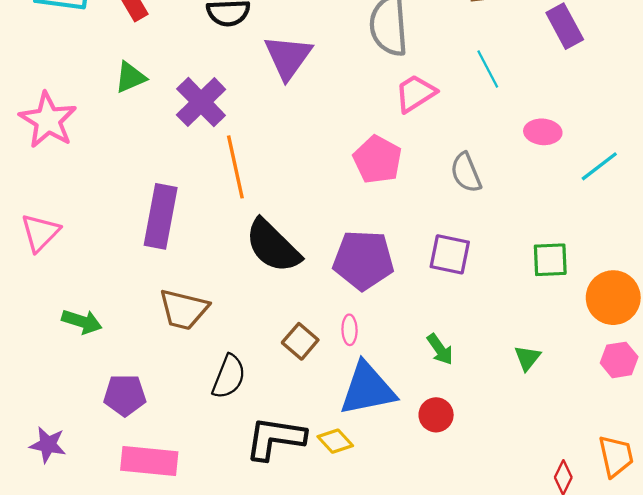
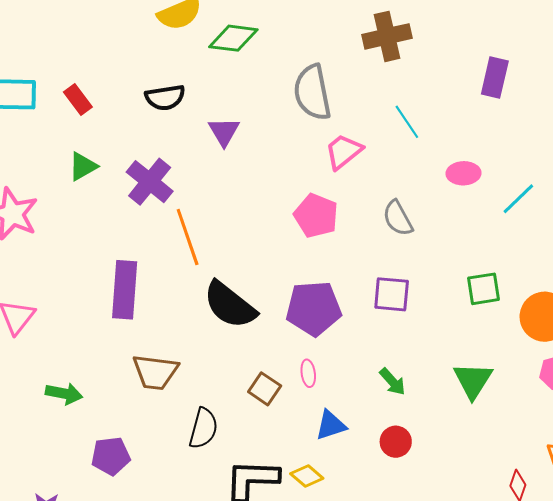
purple rectangle: (565, 26) -> (495, 78), moved, turned 48
purple triangle: (288, 57) -> (224, 132), size x0.7
green triangle: (527, 358) -> (473, 380), size x1.6
blue triangle: (367, 389) -> (331, 425), size x0.6

